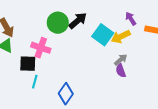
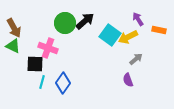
gray arrow: (121, 60) -> (136, 59), moved
purple semicircle: (121, 71) -> (128, 80), moved
blue diamond: (66, 94) -> (63, 83), moved

